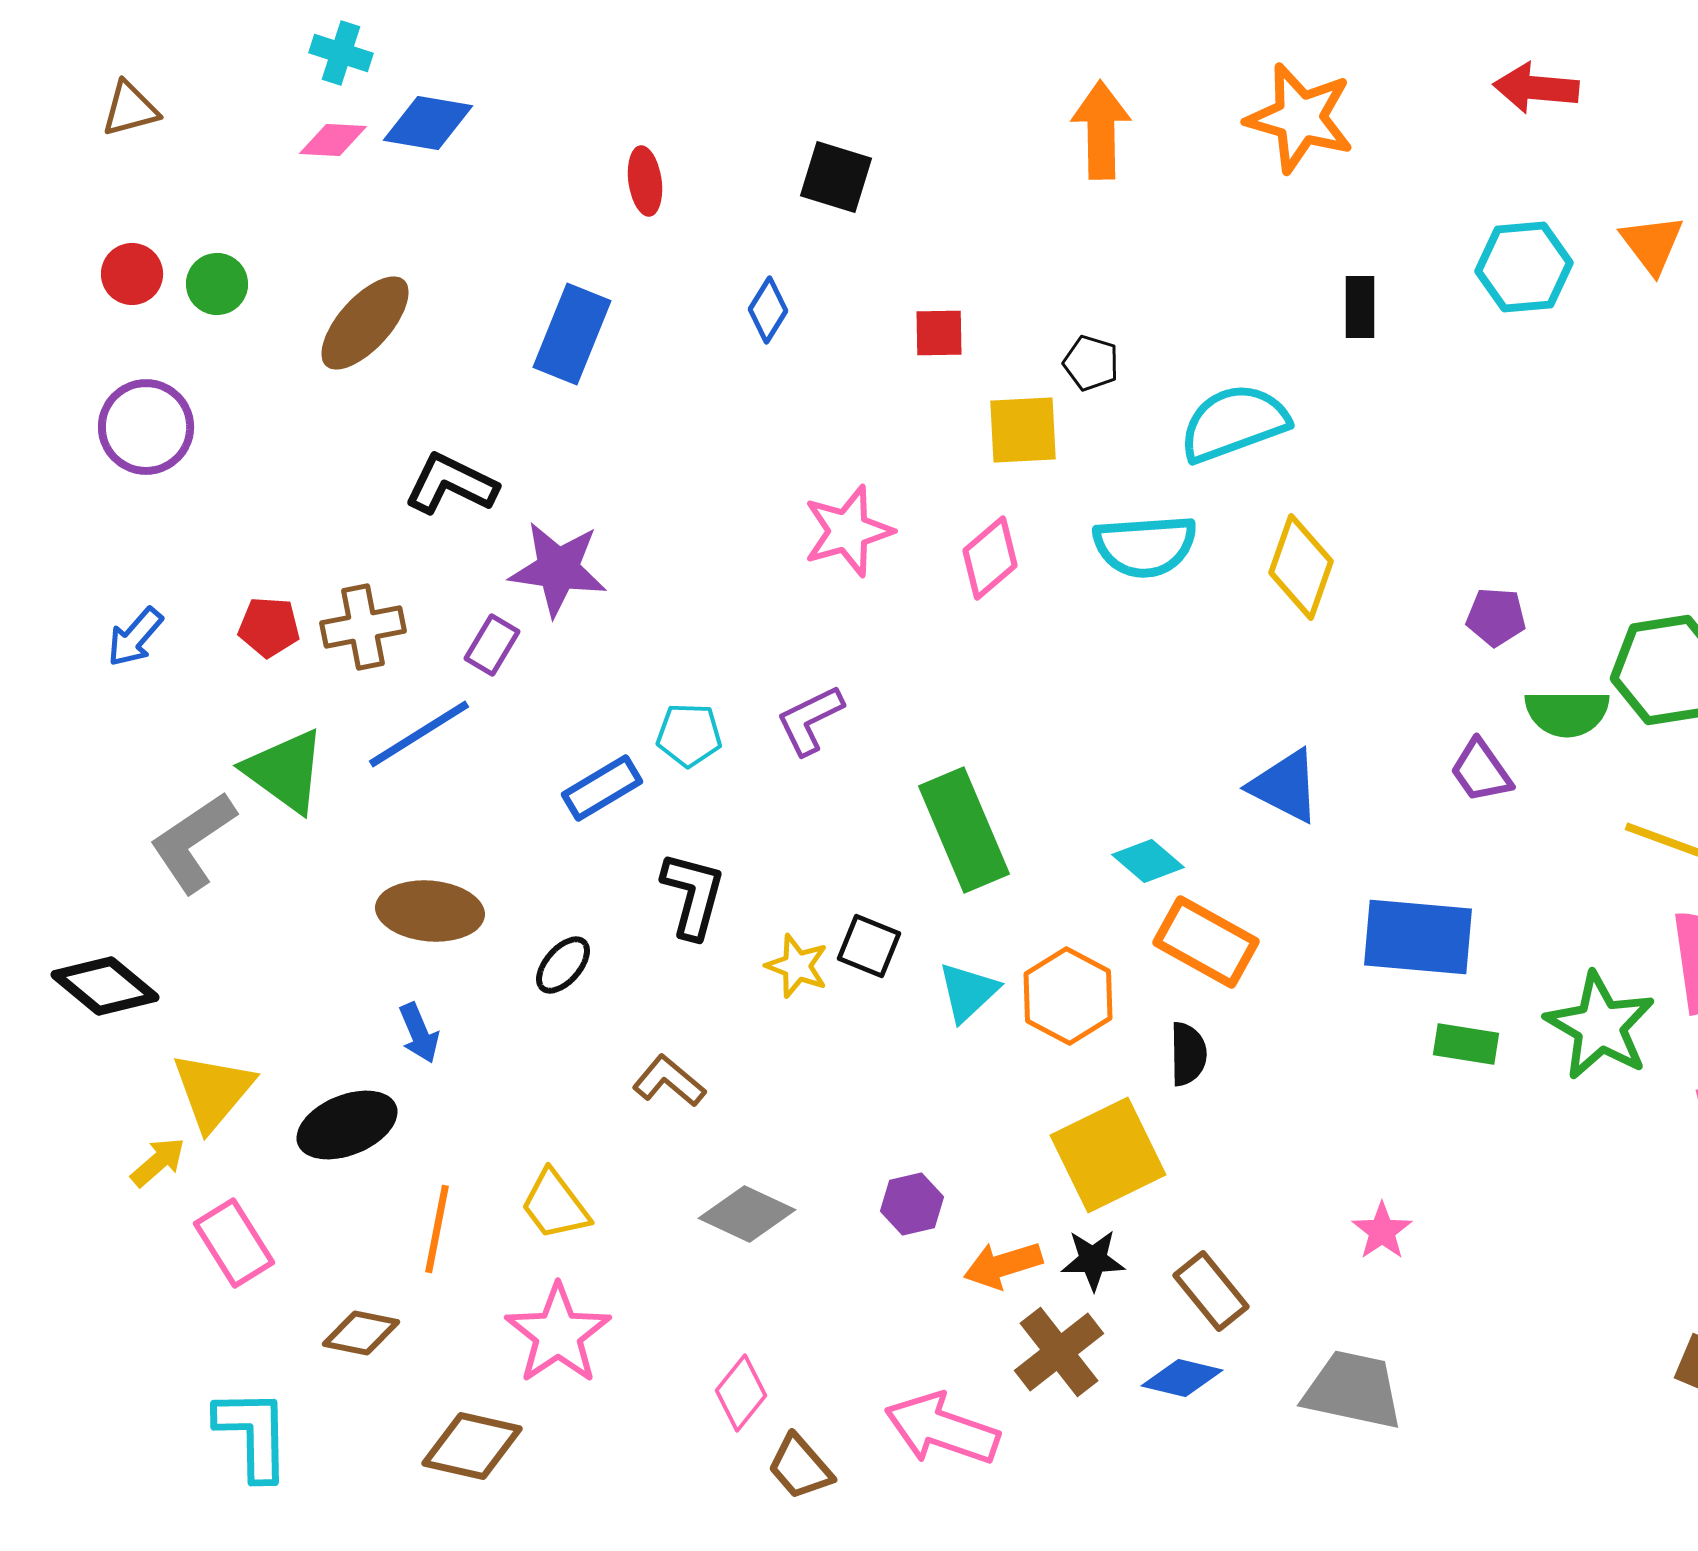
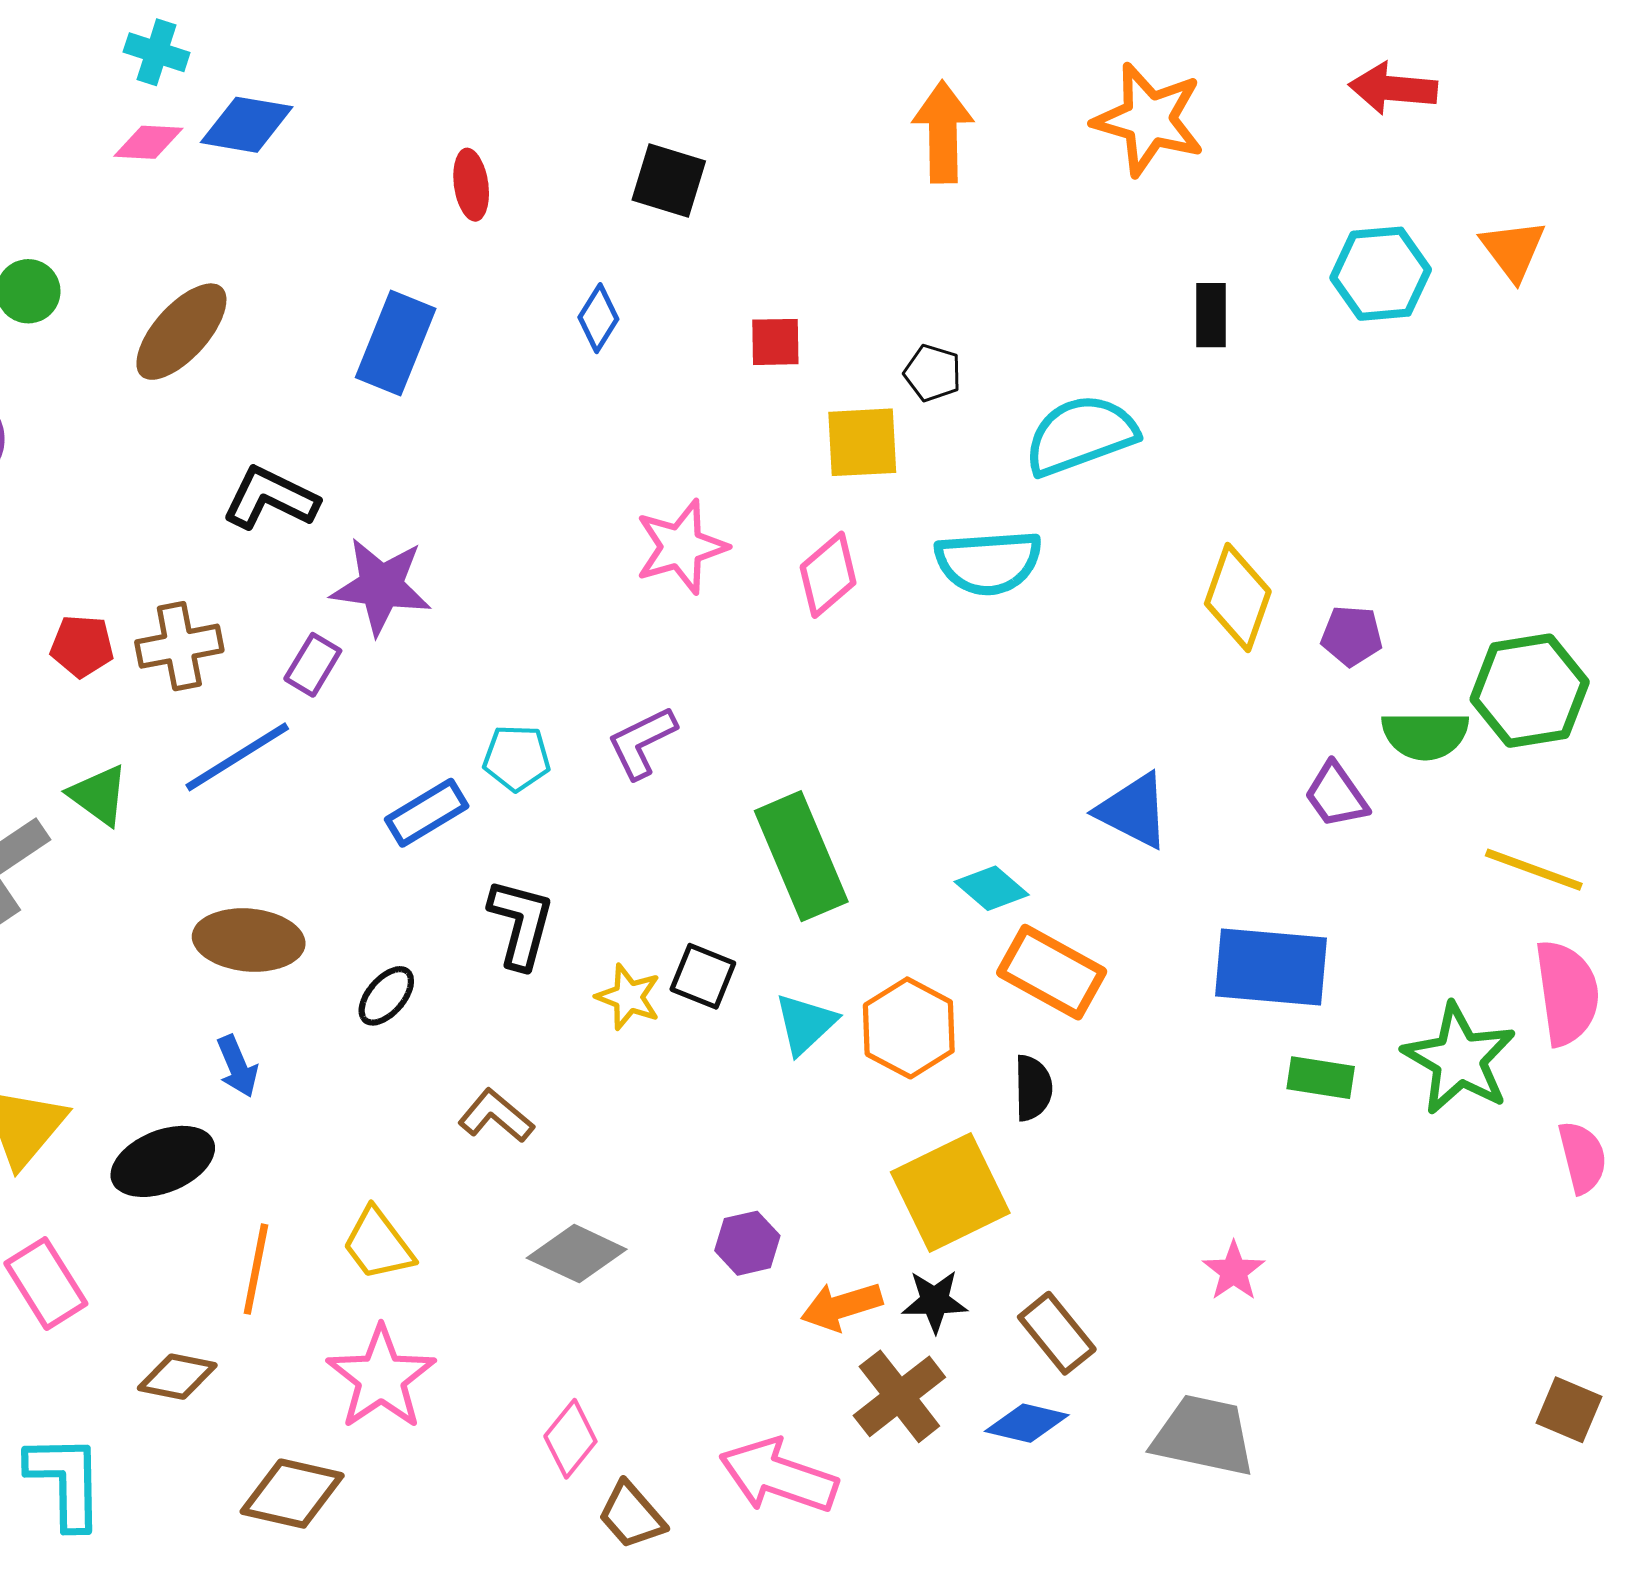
yellow diamond: (1301, 567) -> (1238, 598), moved
green triangle: (285, 771) -> (99, 795), size x0.7

